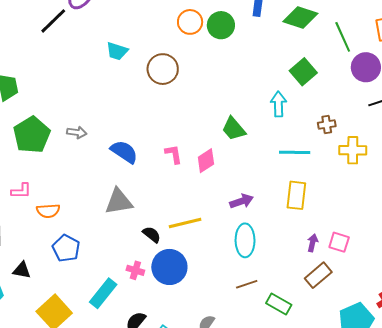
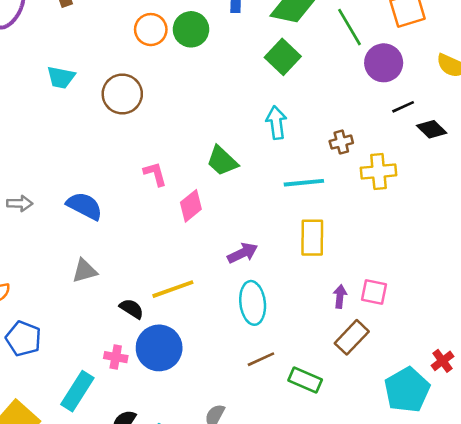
green square: (303, 72) -> (283, 57), moved
gray arrow: (77, 132) -> (20, 203), moved
pink L-shape: (174, 154) -> (155, 174), moved
gray triangle: (119, 202) -> (85, 271), size x0.7

